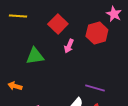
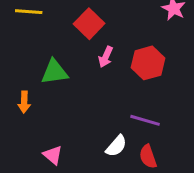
red hexagon: (97, 33) -> (148, 63), moved
orange arrow: (15, 86) -> (24, 102), moved, turned -104

